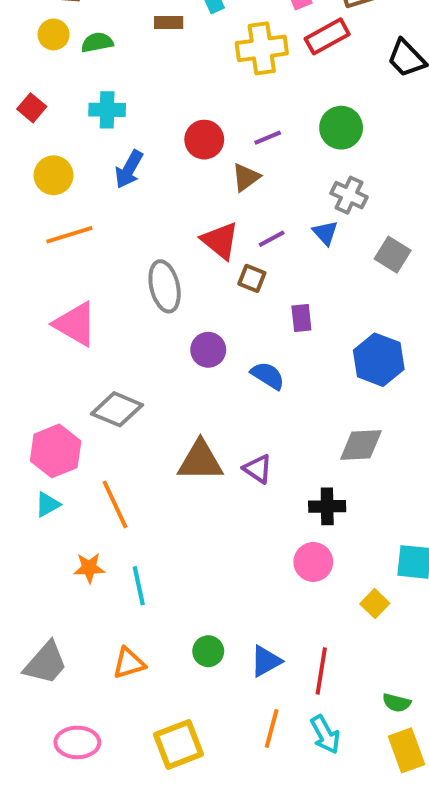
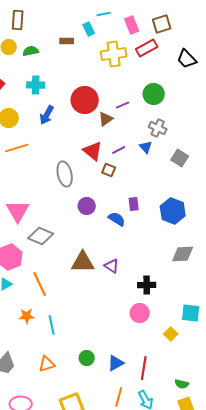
purple line: (268, 138) -> (123, 105), moved
red circle: (204, 140) -> (85, 100), size x1.4
purple rectangle: (301, 318) -> (134, 204), moved
pink triangle: (75, 324) -> (18, 211), moved, turned 30
gray diamond: (361, 445) -> (183, 254), moved

